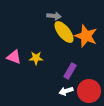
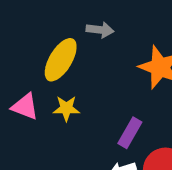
yellow ellipse: (64, 32) -> (61, 60), moved, turned 70

